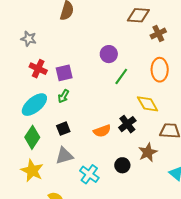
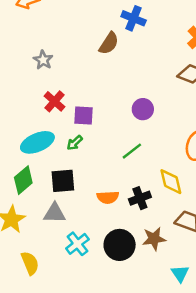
gray star: (29, 39) -> (43, 60), moved
green line: (121, 76) -> (132, 151), moved
black square: (63, 129) -> (63, 181), size x1.5
black circle: (122, 165) -> (120, 245), size x1.6

